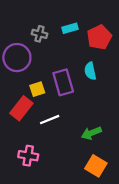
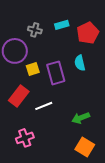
yellow square: (37, 89) -> (33, 69), moved
pink cross: (28, 156) -> (25, 138), turned -30

